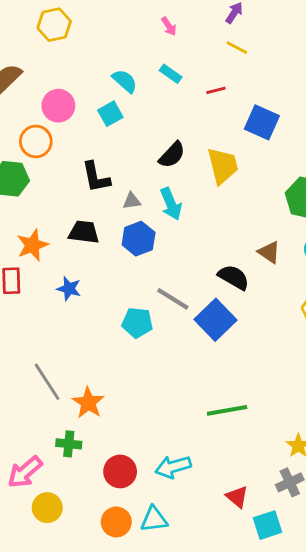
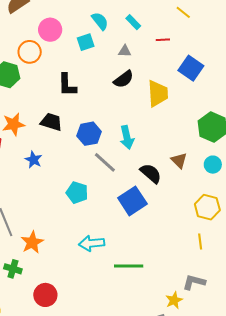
gray triangle: (132, 201) -> (125, 51), moved
cyan arrow: (171, 204) -> (127, 137), moved
gray line: (173, 299) -> (105, 162), moved
cyan arrow: (173, 467) -> (92, 243), moved

